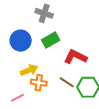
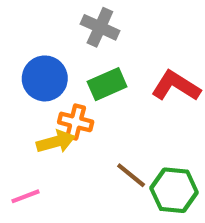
red L-shape: (75, 57) -> (176, 86), moved
orange cross: (39, 83) -> (76, 122), moved

